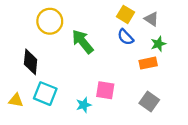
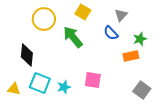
yellow square: (126, 14) -> (83, 12), moved
gray triangle: (152, 19) -> (121, 15), moved, turned 40
gray square: (149, 102) -> (142, 90), moved
cyan star: (84, 105) -> (64, 87), moved

